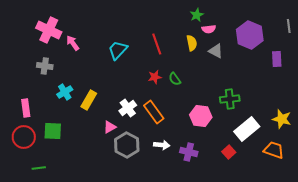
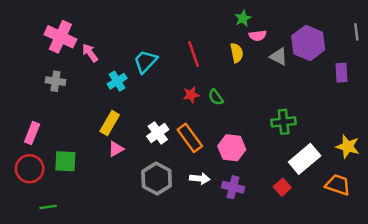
gray triangle: (216, 51) -> (279, 57), moved
cyan cross: (65, 92) -> (117, 81), moved
pink rectangle: (26, 108) -> (32, 133), turned 30
pink hexagon: (201, 116) -> (232, 148), moved
pink triangle: (110, 127) -> (116, 149), moved

